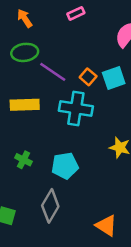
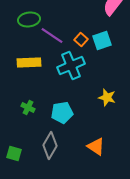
cyan cross: (76, 108) -> (71, 65), turned -32
orange triangle: (106, 225) -> (96, 146), moved

